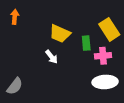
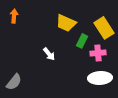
yellow trapezoid: (60, 34) -> (66, 23), moved
green rectangle: (86, 43) -> (82, 41), turned 32

